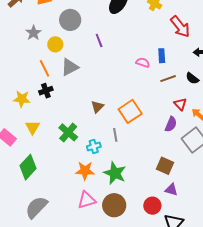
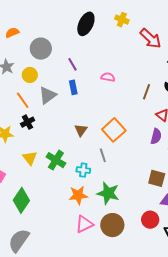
blue rectangle: (162, 56) -> (73, 87), moved
pink semicircle: (143, 63) -> (108, 77), moved
brown line: (168, 79) -> (146, 92), turned -42
yellow triangle: (33, 127) -> (30, 158), moved
cyan cross: (94, 146) -> (83, 170), turned 32
gray semicircle: (36, 207) -> (19, 240), moved

